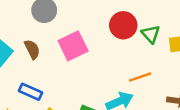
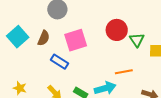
brown semicircle: (32, 49) -> (44, 38), turned 42
blue rectangle: (31, 92) -> (59, 62), moved

